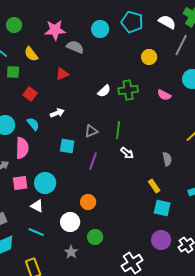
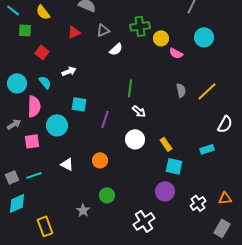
yellow circle: (149, 57) -> (161, 38), moved
green cross: (128, 90) -> (140, 26), moved
gray triangle: (91, 131) -> (103, 30), moved
gray semicircle: (167, 159) -> (181, 90), moved
cyan circle: (45, 183) -> (57, 125), moved
white triangle: (37, 206) -> (67, 164), moved
white circle: (70, 222) -> (135, 139), moved
cyan line: (36, 232) -> (34, 175), moved, turned -42
purple circle: (161, 240) -> (165, 191), moved

